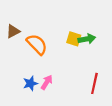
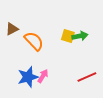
blue star: (30, 83) -> (28, 77), size x1.5
red line: (94, 83) -> (87, 77), turned 54

